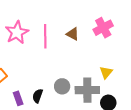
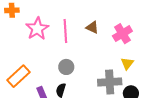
pink cross: (103, 28) -> (122, 34), moved
gray circle: (62, 86) -> (66, 67), moved

